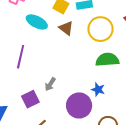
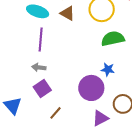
purple line: (21, 57) -> (41, 39), moved
gray arrow: (50, 84) -> (39, 67), moved, turned 72

